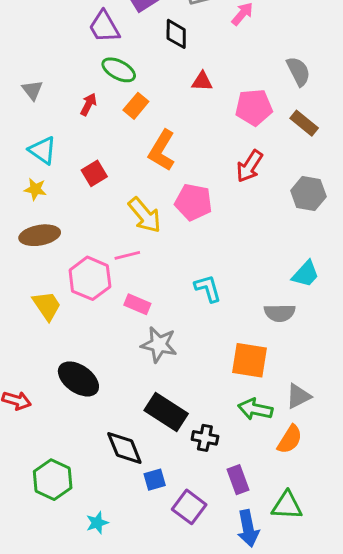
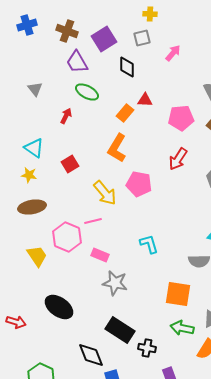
gray triangle: (32, 90) -> (35, 89), moved
orange rectangle: (136, 106) -> (125, 113), moved

